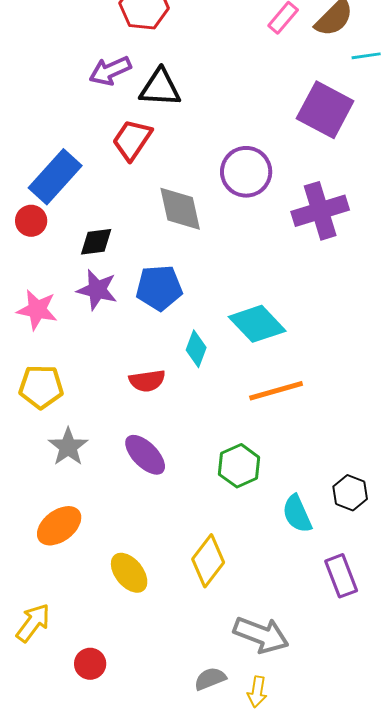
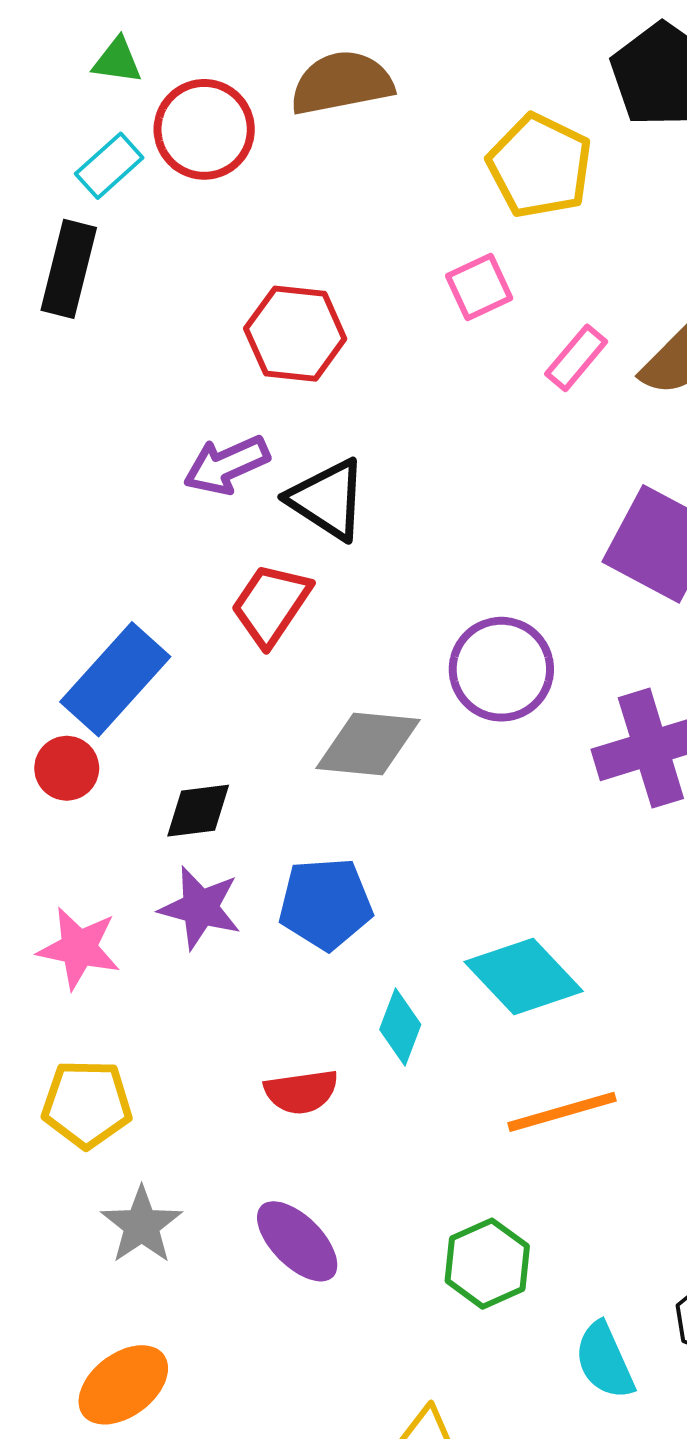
black triangle: (160, 88) -> (328, 499), turned 30
gray diamond: (180, 209) -> (368, 744), turned -72

